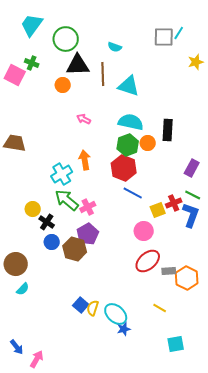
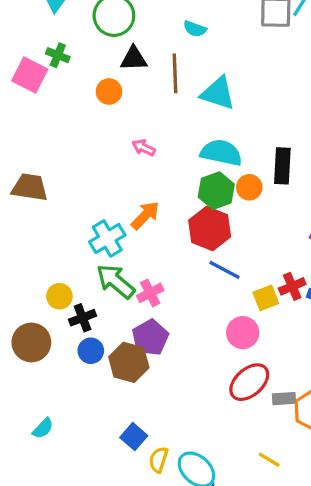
black triangle: (78, 65) -> (134, 59), size x0.7
orange arrow: (85, 160) -> (145, 215), turned 54
black cross: (47, 222) -> (83, 318), turned 35
brown circle: (16, 264) -> (31, 342), moved
blue square: (81, 305) -> (134, 437), moved

